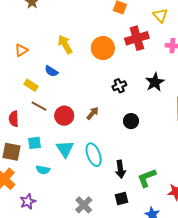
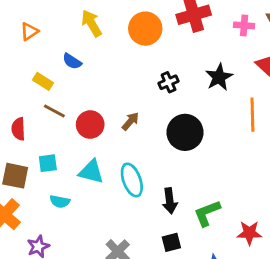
black circle: (131, 121) -> (185, 132), size x1.6
cyan triangle: (65, 149) -> (91, 172), turned -42

